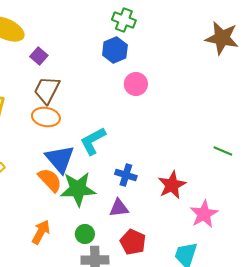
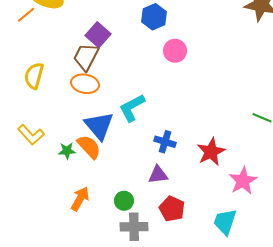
purple square: (39, 56) -> (98, 35), moved, size x1.4
green star: (78, 189) -> (67, 151), moved, size x0.5

